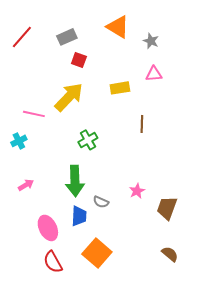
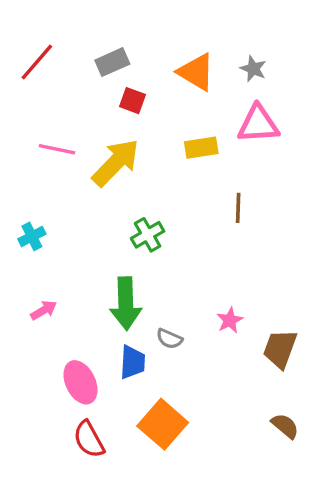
orange triangle: (118, 27) -> (196, 72), moved
pink triangle: (154, 74) -> (258, 124), size x1.5
pink line: (34, 114) -> (57, 149), moved

